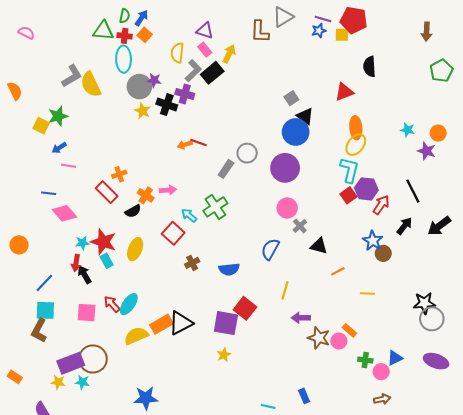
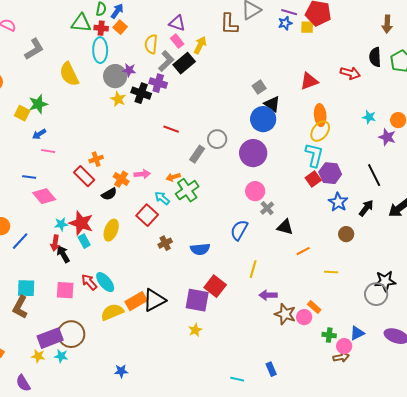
black semicircle: (370, 67) -> (375, 57), moved
gray L-shape: (72, 76) -> (34, 49), moved
orange arrow: (185, 145) -> (173, 177), moved
red arrow: (381, 205) -> (350, 73), moved, turned 72
blue star: (373, 241) -> (338, 202), moved
blue line: (44, 283) -> (20, 241), moved
cyan ellipse: (129, 304) -> (105, 282), turned -75
gray circle: (432, 319) -> (376, 294), moved
blue star: (146, 398) -> (121, 371), size x0.6
brown arrow: (382, 399) -> (341, 357), moved

